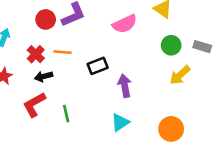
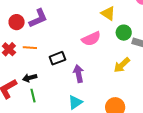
pink semicircle: (125, 24) -> (91, 39), moved
green circle: (171, 45) -> (124, 33), moved
black arrow: (44, 76) -> (30, 78), moved

